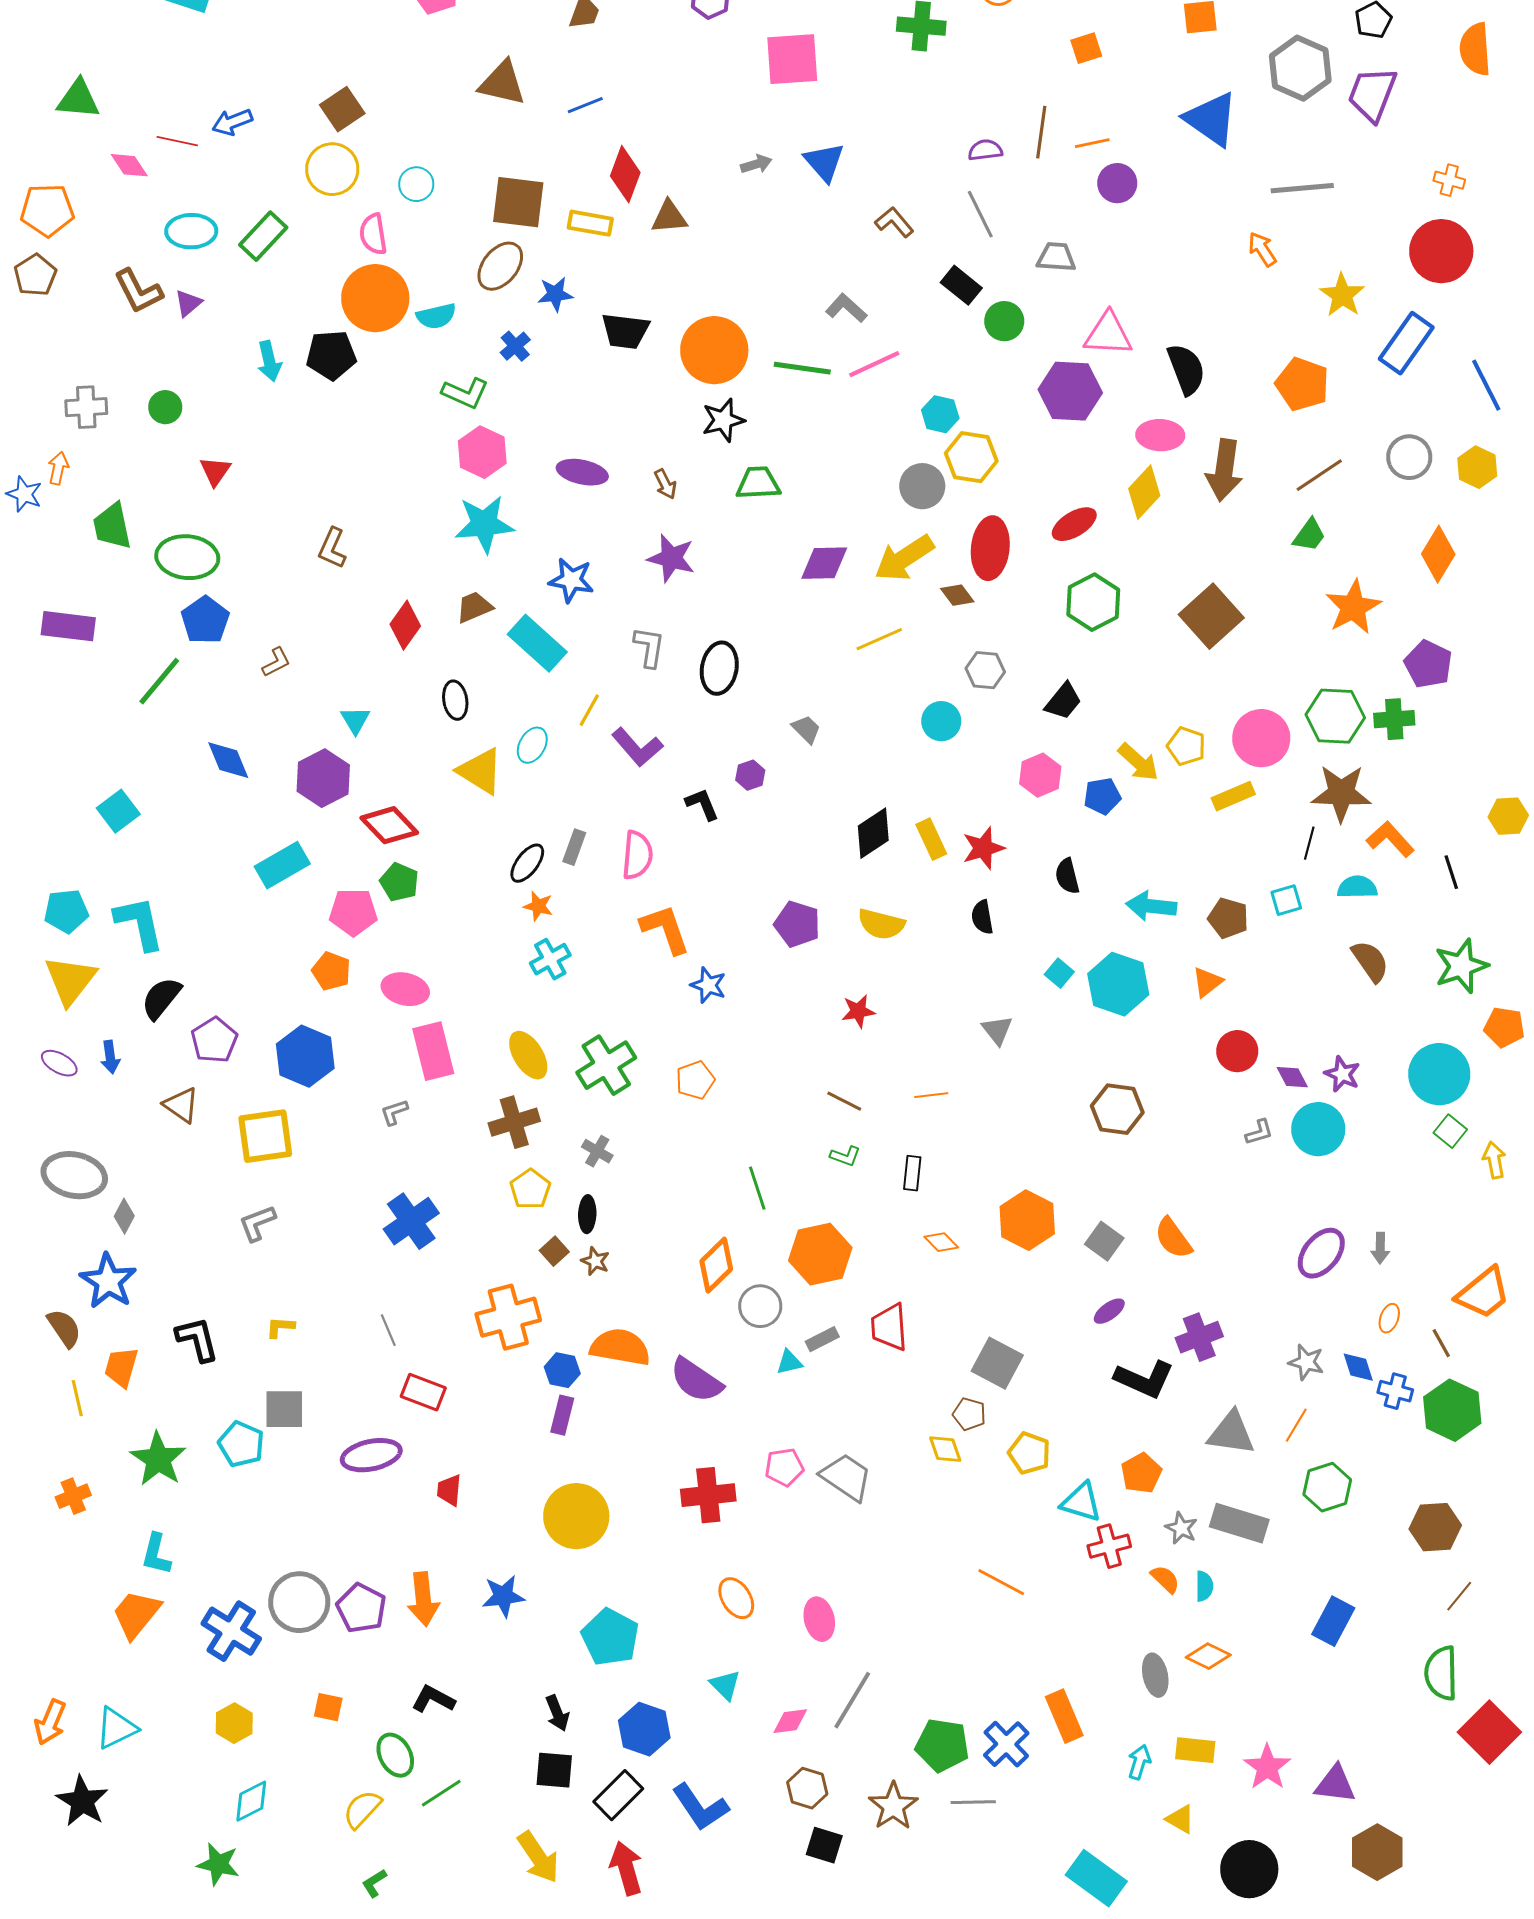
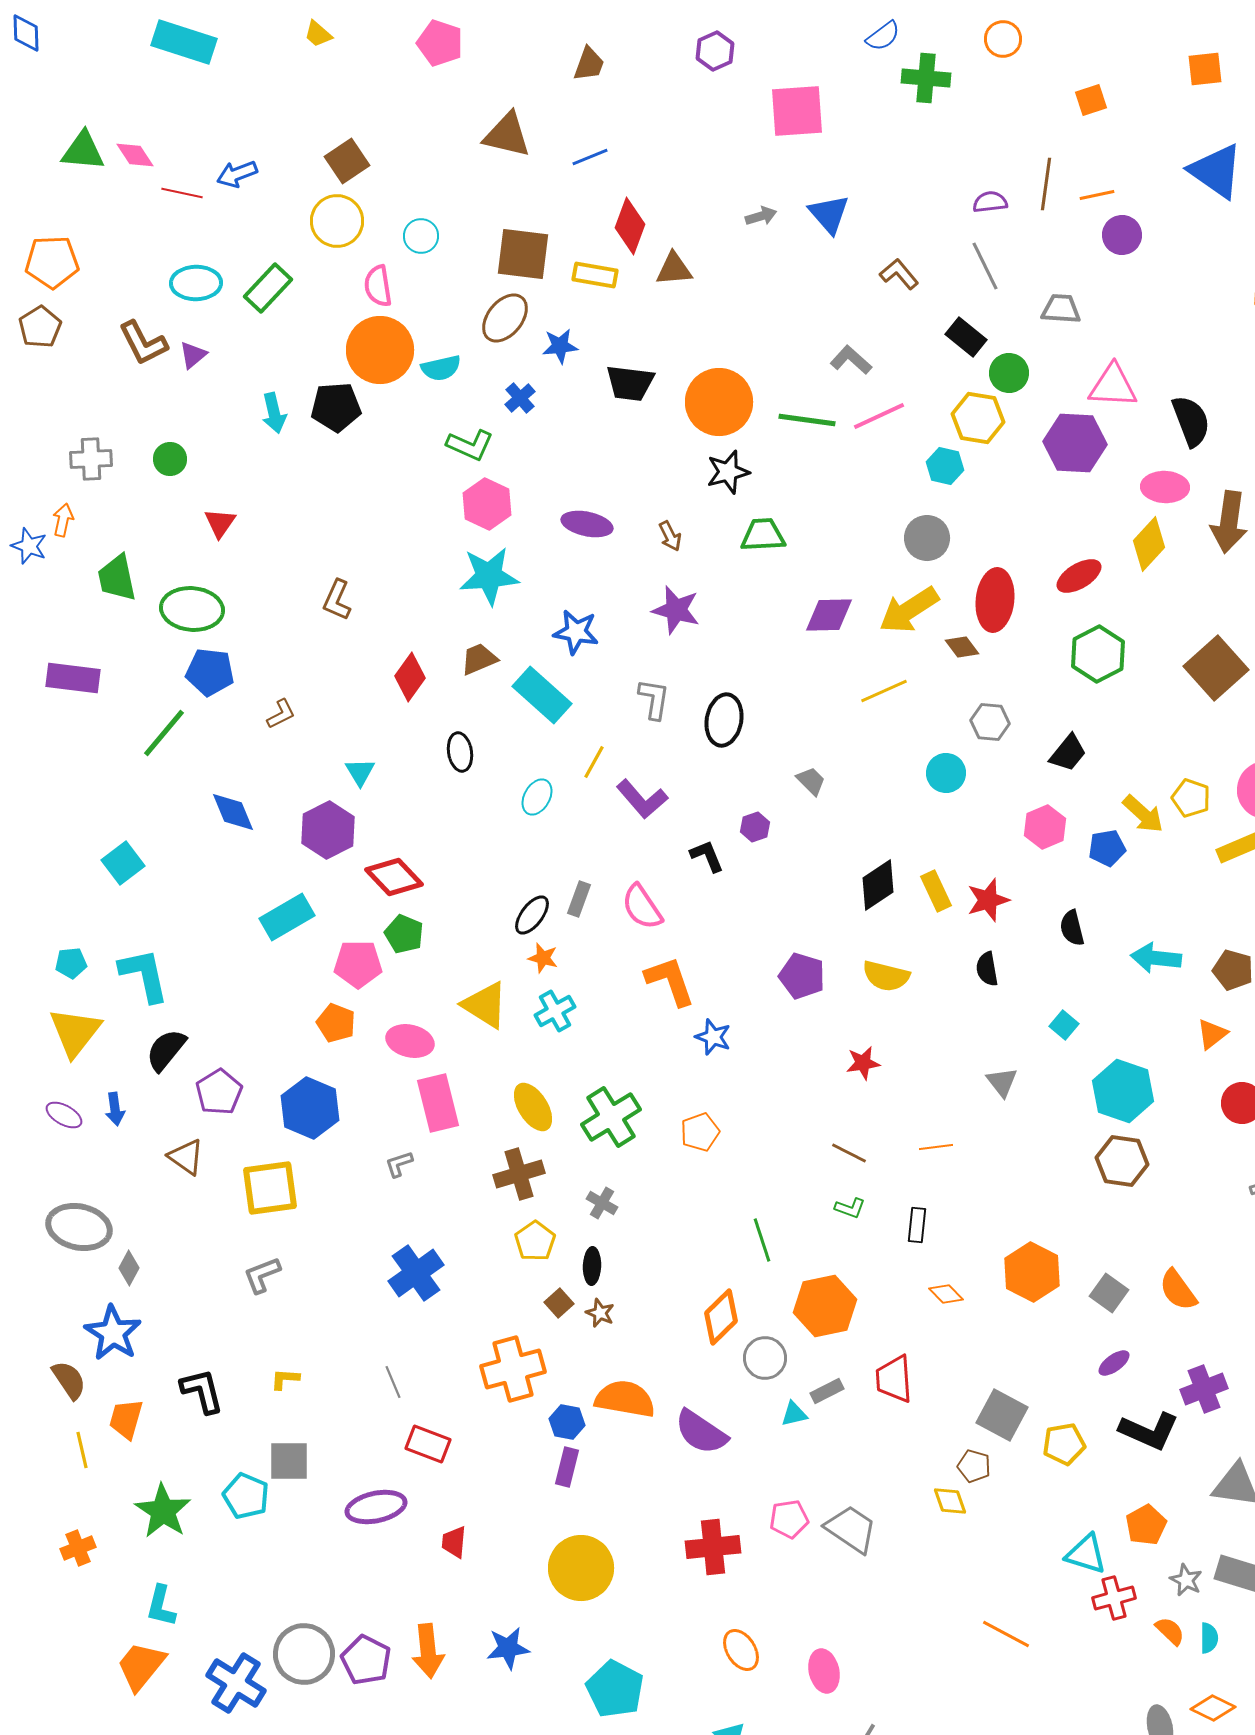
pink diamond: (129, 165) -> (135, 155), moved
yellow hexagon: (971, 457) -> (978, 418), moved
blue pentagon: (205, 620) -> (210, 672), turned -30
yellow triangle: (480, 771) -> (485, 1005), moved
pink semicircle: (637, 855) -> (642, 907), turned 141
cyan pentagon: (66, 911) -> (71, 963), size x0.7
cyan hexagon: (1118, 984) -> (1123, 1091), moved
yellow pentagon: (1029, 1453) -> (1064, 1444), moved, turned -30

